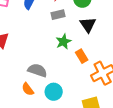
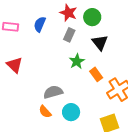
gray rectangle: (58, 15) -> (69, 35), turned -48
gray semicircle: (37, 70) -> (53, 92), turned -30

